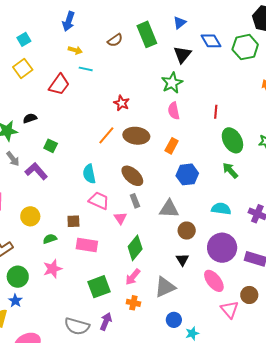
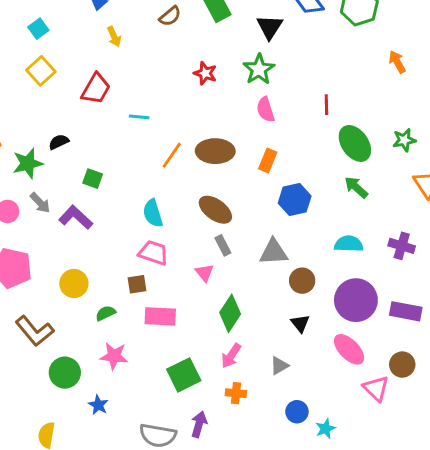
yellow arrow: (75, 50) -> (114, 37), turned 56
cyan line: (86, 69) -> (139, 117), moved
red star: (122, 103) -> (205, 73), moved
pink trapezoid: (99, 201) -> (154, 253), moved
pink star: (53, 269) -> (114, 356), turned 30
gray triangle: (165, 287) -> (279, 366), size x0.6
blue star: (15, 301) -> (98, 405), moved

